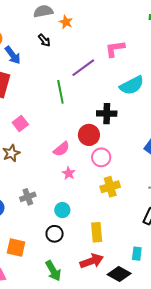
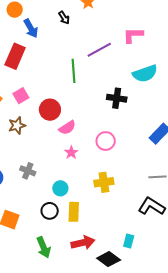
pink square: (20, 124) -> (21, 96), moved
red circle: (89, 135) -> (50, 110), moved
yellow cross: (110, 187) -> (104, 182), moved
gray cross: (28, 197) -> (28, 171), turned 35
yellow rectangle: (97, 232) -> (74, 212), moved

